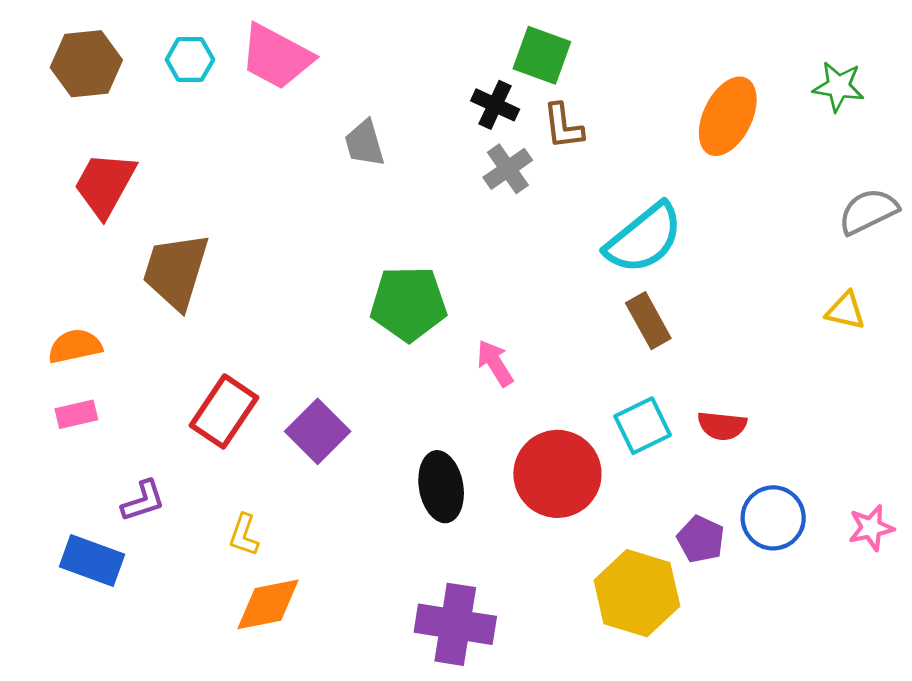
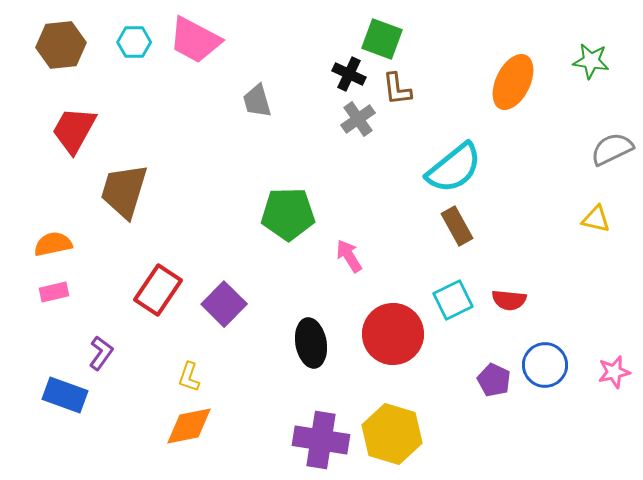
purple L-shape: (143, 501) -> (101, 353), turned -36
yellow L-shape: (244, 535) -> (189, 377), moved
yellow hexagon: (637, 593) -> (392, 434), moved

